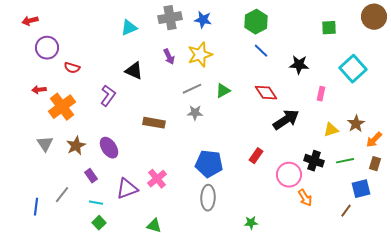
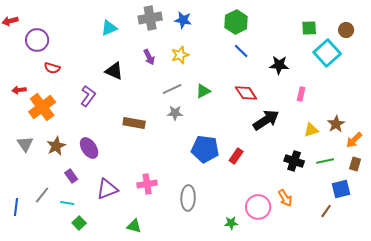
brown circle: (374, 17) -> (346, 30), moved, size x0.6
purple circle: (47, 48) -> (37, 40), moved
yellow star: (200, 55) -> (180, 55), size x0.7
cyan square: (353, 69) -> (327, 53), moved
blue pentagon: (209, 164) -> (205, 149), moved
pink circle: (289, 175) -> (258, 207), moved
pink cross: (157, 179) -> (147, 184), moved, turned 30
cyan line: (96, 203) -> (67, 203), moved

